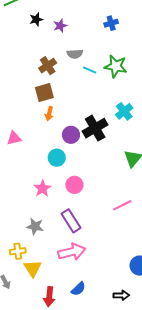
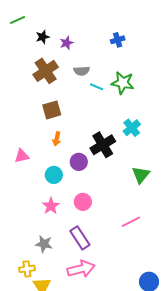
brown cross: (48, 66) -> (46, 71), moved, size x1.4
orange arrow: (49, 114) -> (57, 139), moved
purple circle: (71, 135) -> (79, 162), moved
cyan circle: (57, 158) -> (54, 175), moved

